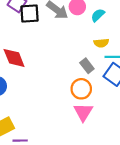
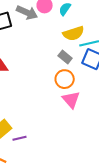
yellow semicircle: (101, 43) -> (73, 33), size x1.5

